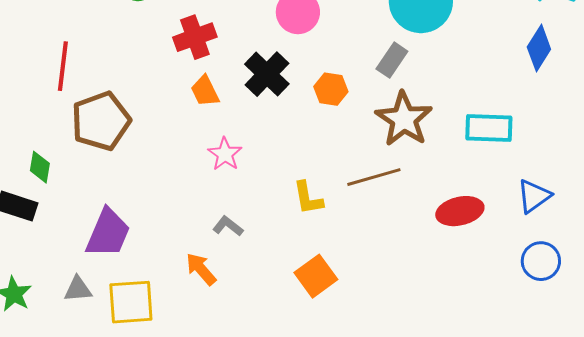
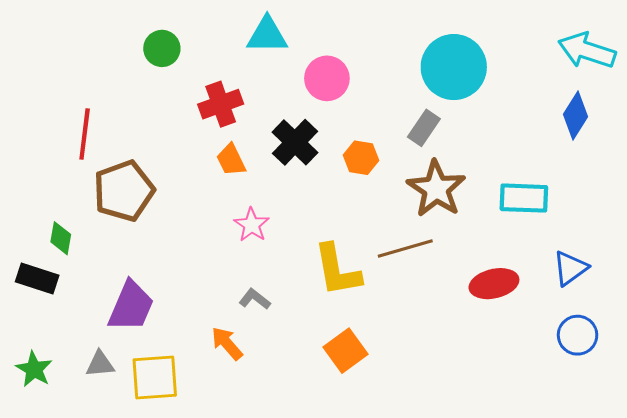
yellow L-shape: (308, 198) -> (337, 270), size x1.5

